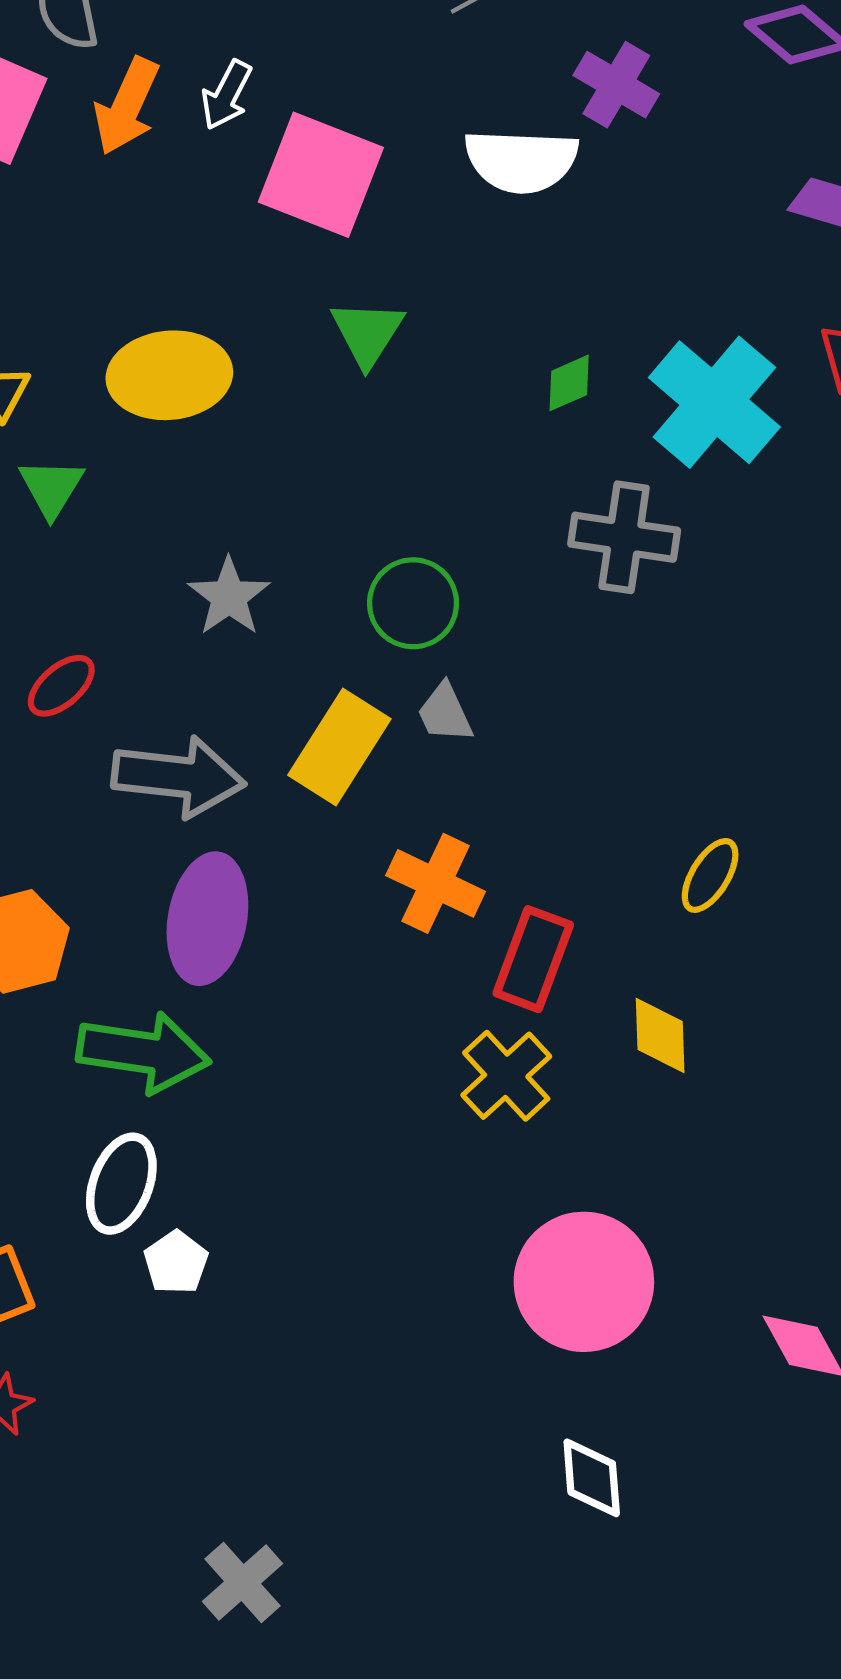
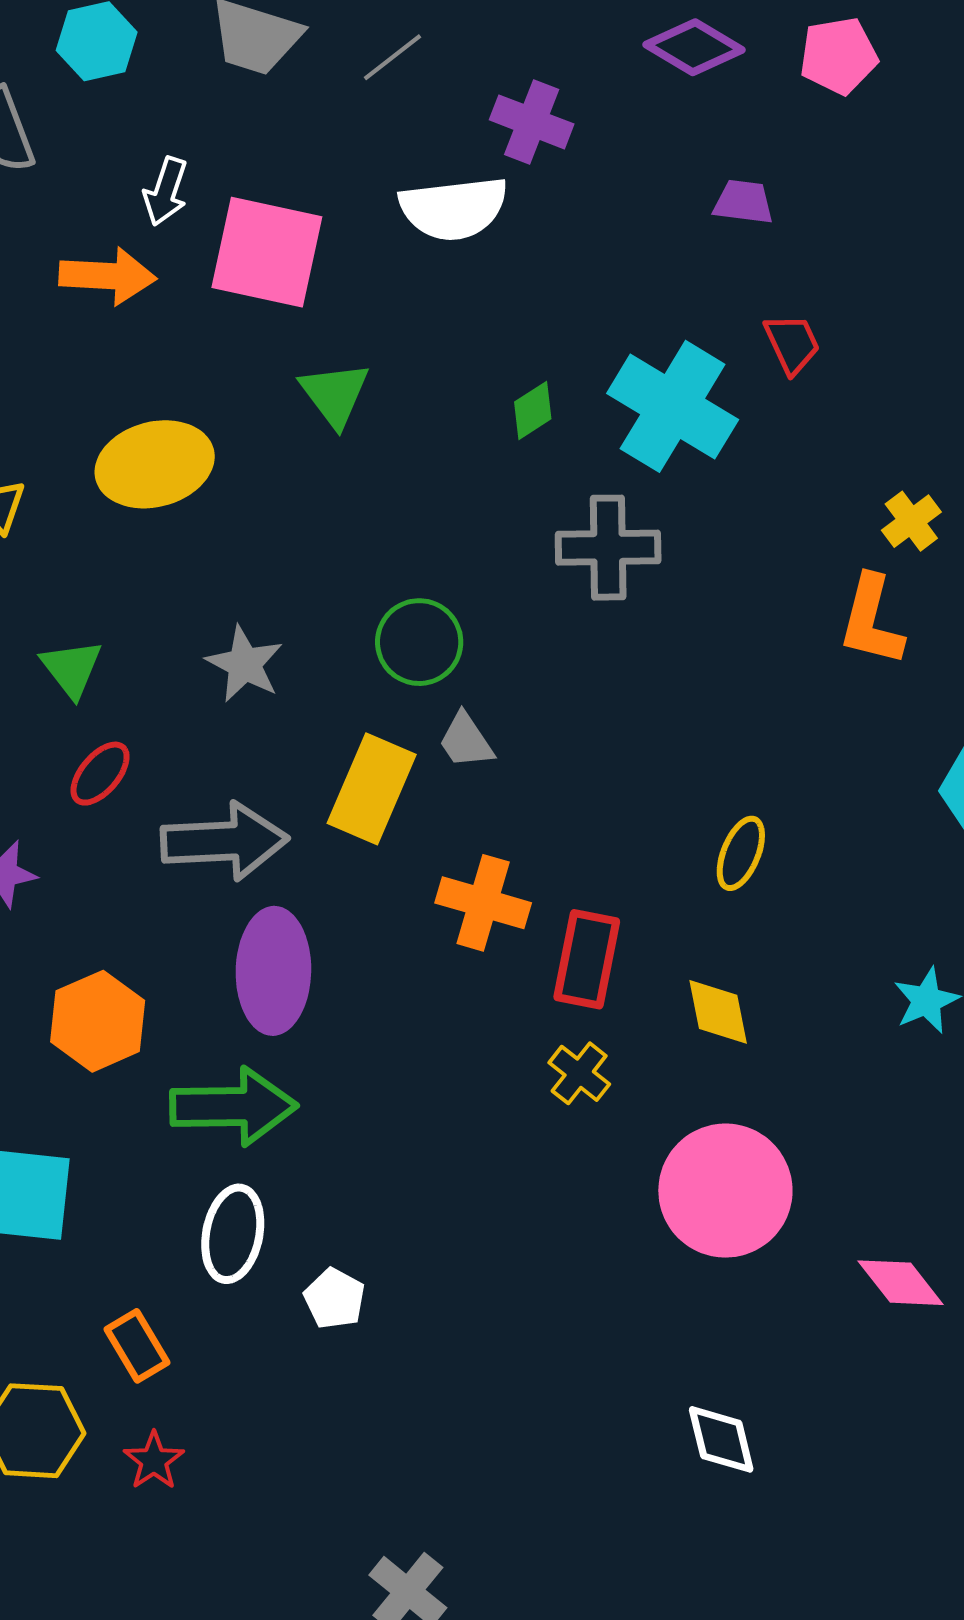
orange arrow: (127, 106) -> (108, 276), moved, turned -102
green triangle: (51, 488) -> (72, 668), moved
yellow cross: (506, 1076) -> (579, 1073), size x0.7
white pentagon: (176, 1262) -> (334, 1299), moved
pink circle: (584, 1282) -> (725, 1191), moved

